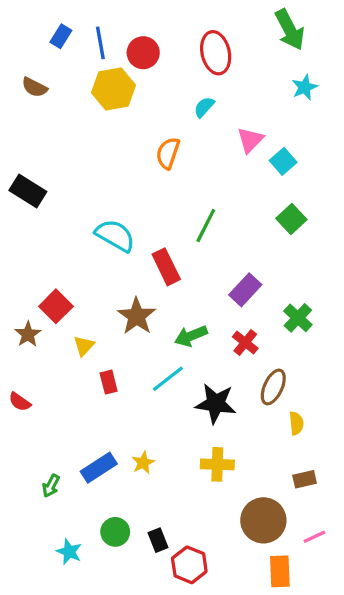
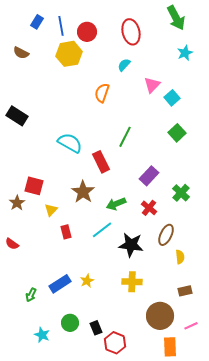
red square: (56, 306) -> (34, 186), turned -30

